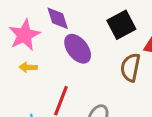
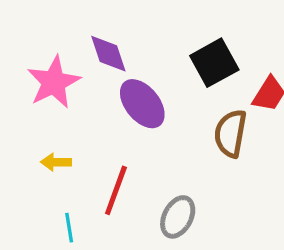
yellow arrow: (28, 67) -> (56, 162), moved

